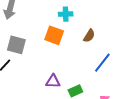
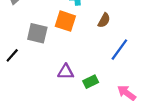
gray square: (16, 45) -> (37, 33), moved

